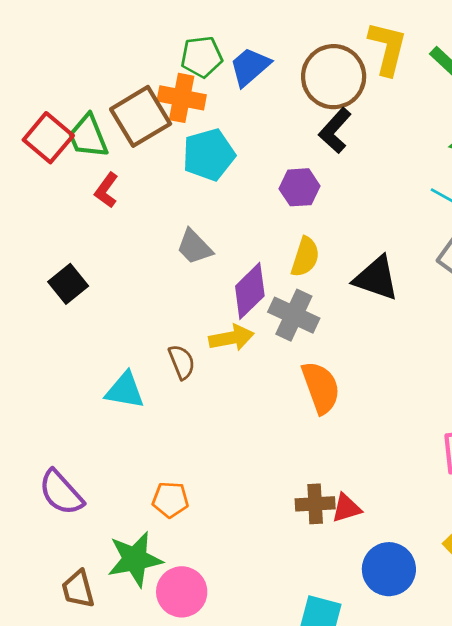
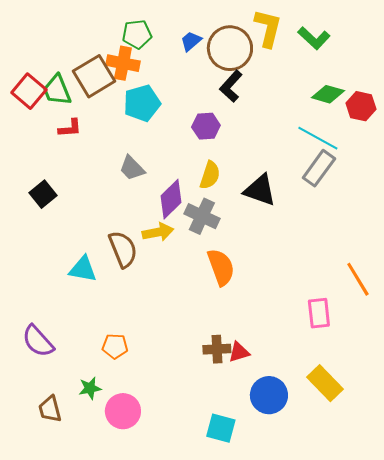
blue trapezoid: (250, 67) -> (191, 41), moved, size x0.7
red L-shape: (106, 190) -> (70, 128), turned -130
brown semicircle: (182, 362) -> (123, 249), size x1.5
green star: (135, 559) -> (90, 388), size x0.6

